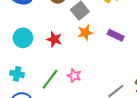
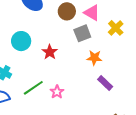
orange star: (85, 33) -> (94, 58), moved
purple rectangle: (116, 35) -> (105, 83), moved

